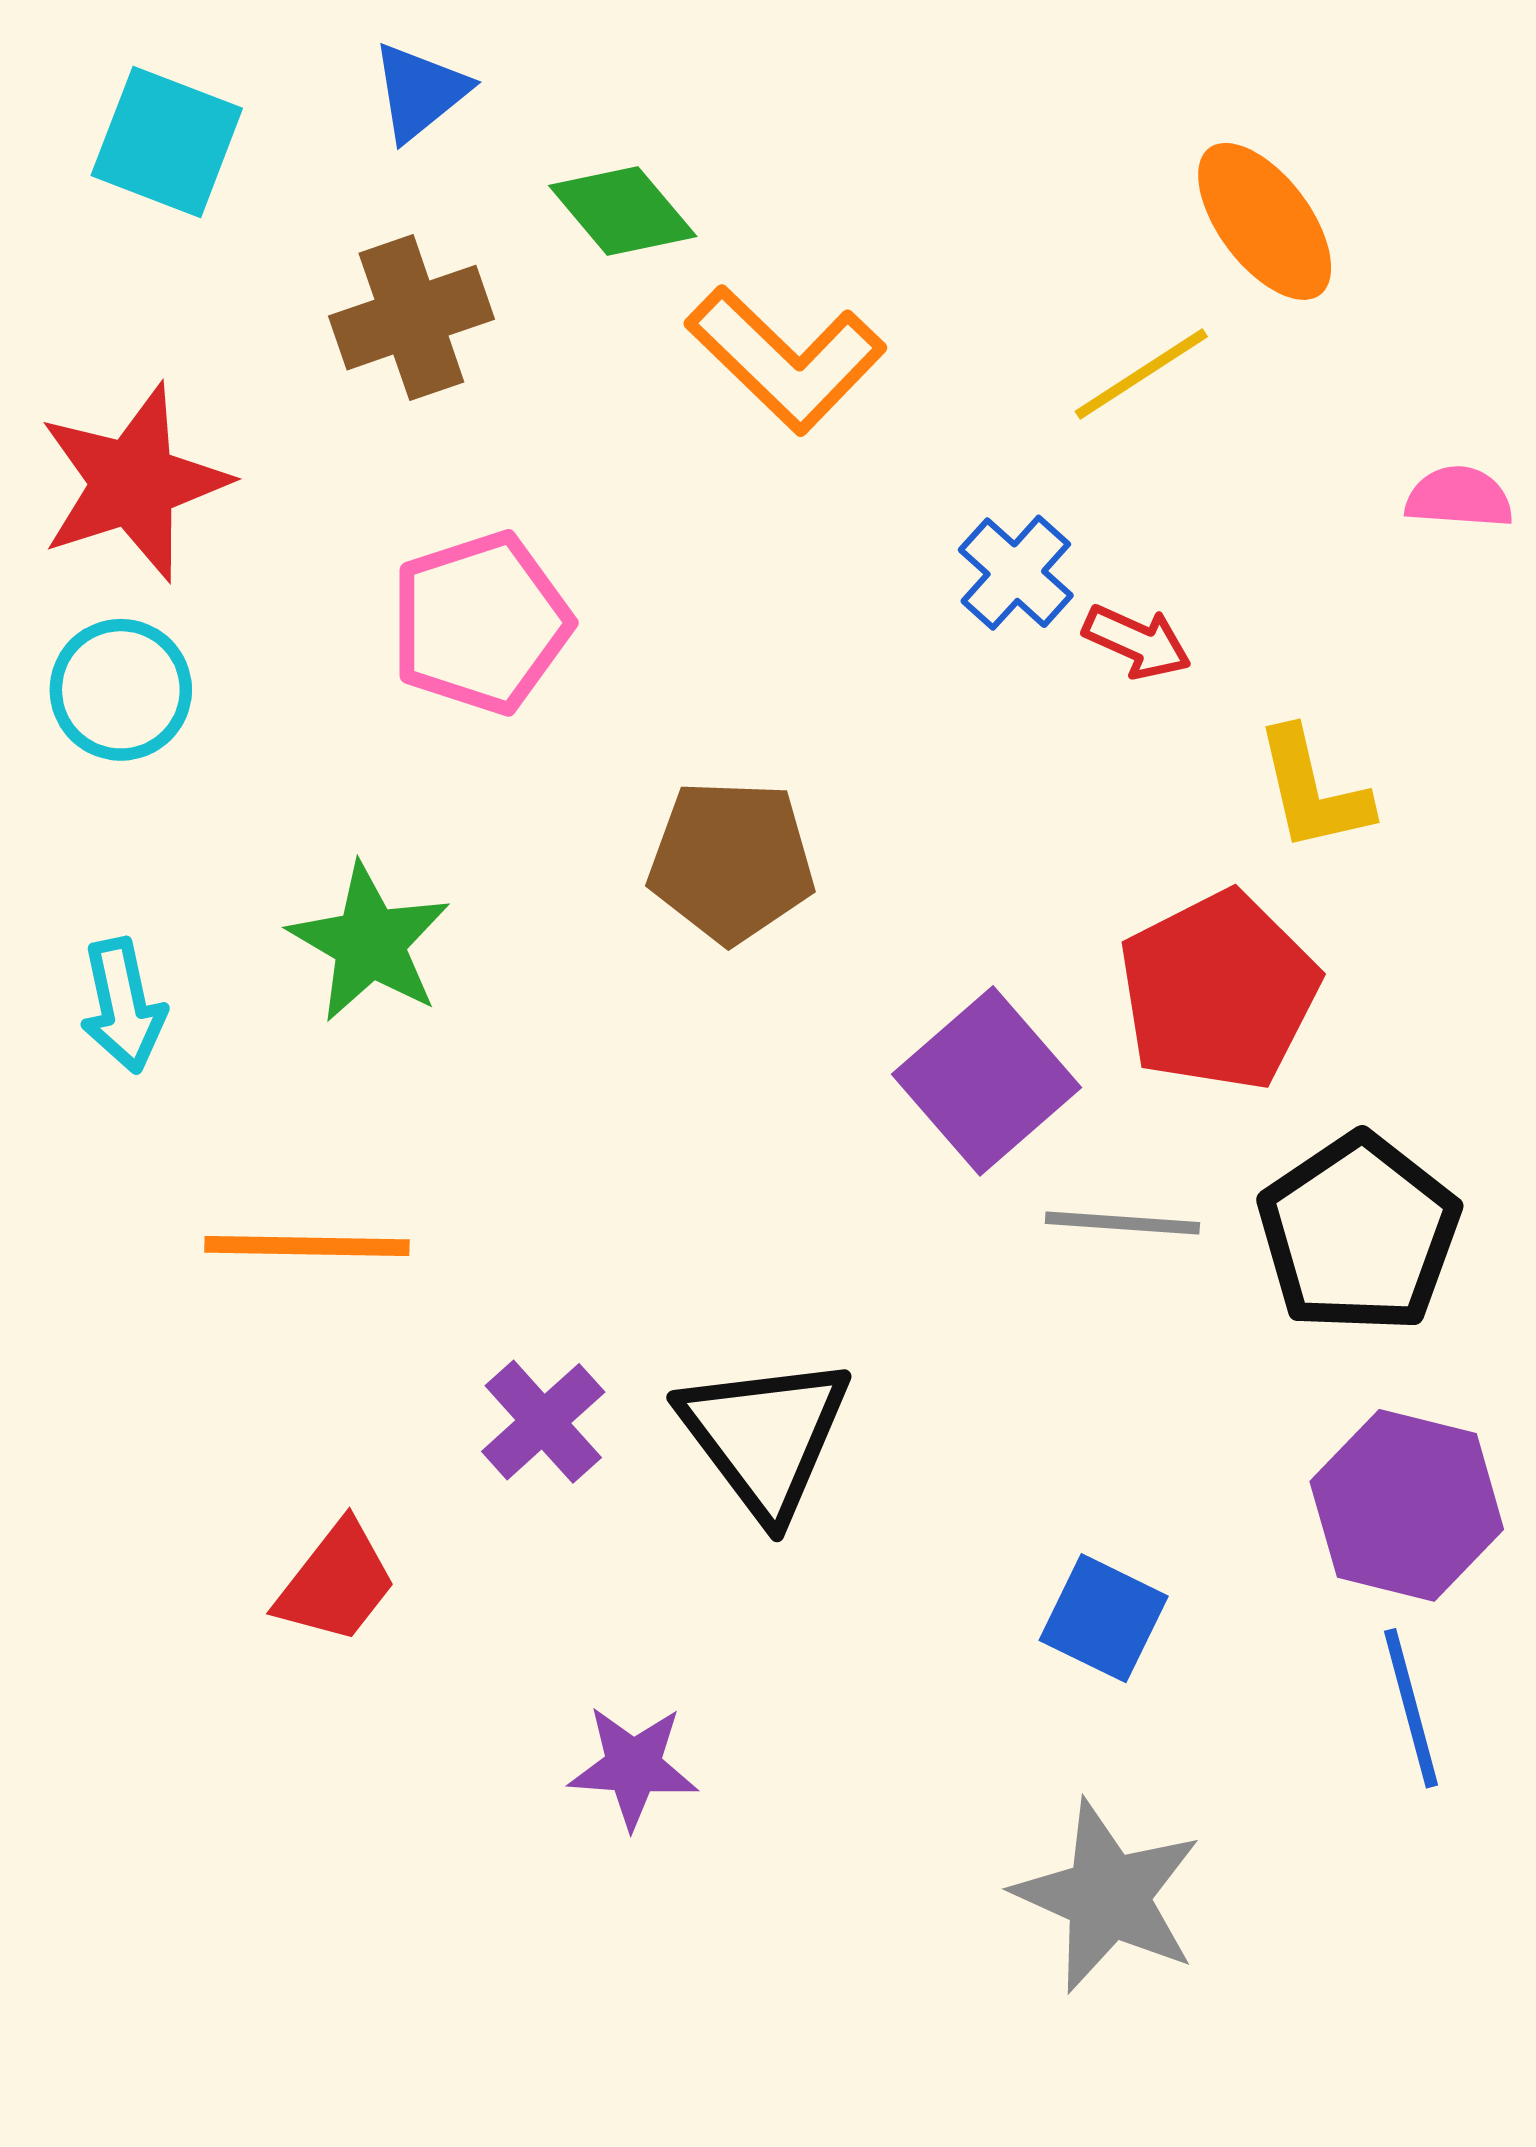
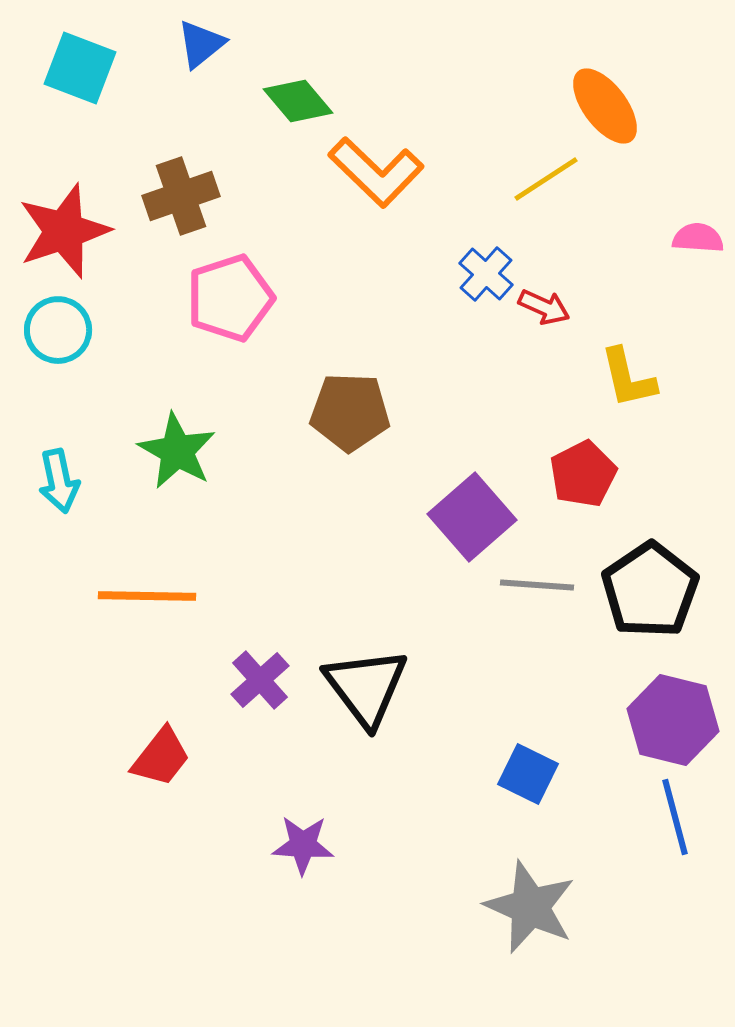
brown cross: (411, 318) -> (181, 196), moved
red pentagon: (1219, 991) -> (583, 474), size x0.7

